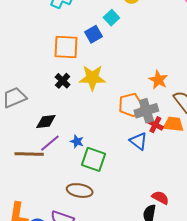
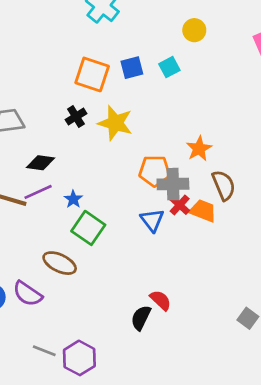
cyan square: (111, 18) -> (169, 67), moved

